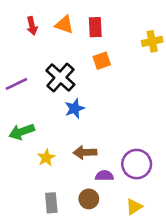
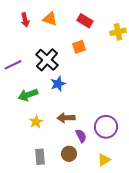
red rectangle: (95, 27) -> (85, 21), moved, turned -56
green arrow: (22, 132) -> (28, 95), moved
purple semicircle: (104, 176) -> (81, 136), turned 64

